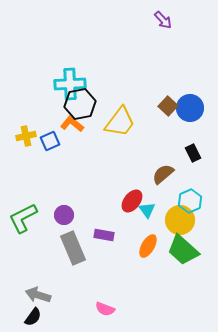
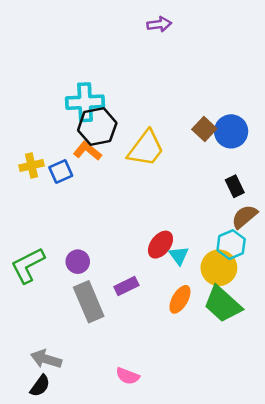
purple arrow: (163, 20) -> (159, 24), moved, turned -54
brown semicircle: (163, 174) -> (244, 217), moved
purple rectangle: (104, 235) -> (126, 286), turned -36

